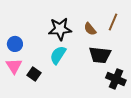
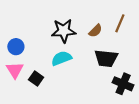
brown semicircle: (90, 29) -> (95, 31), turned -96
cyan semicircle: (58, 55) -> (62, 58), turned 36

